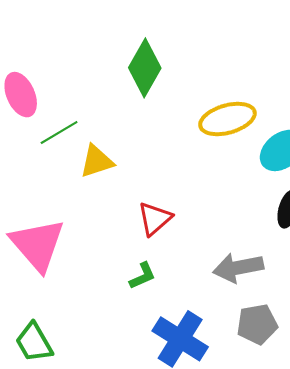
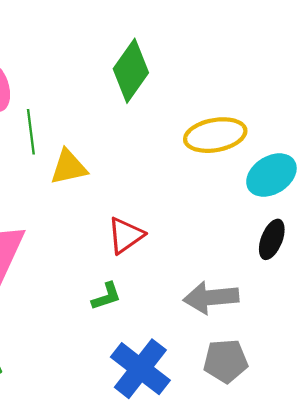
green line: (59, 132) -> (31, 132), turned -72

